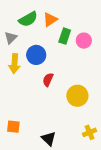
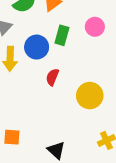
green rectangle: (65, 36) -> (62, 35), moved

